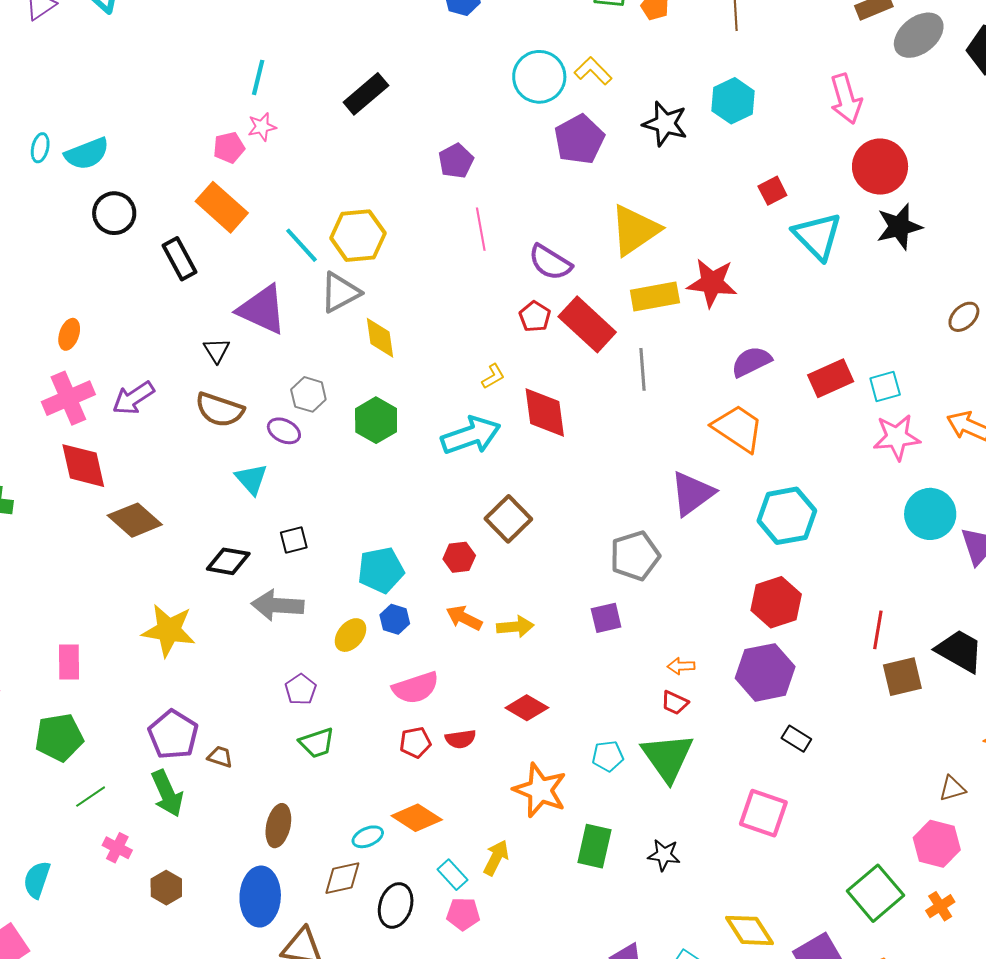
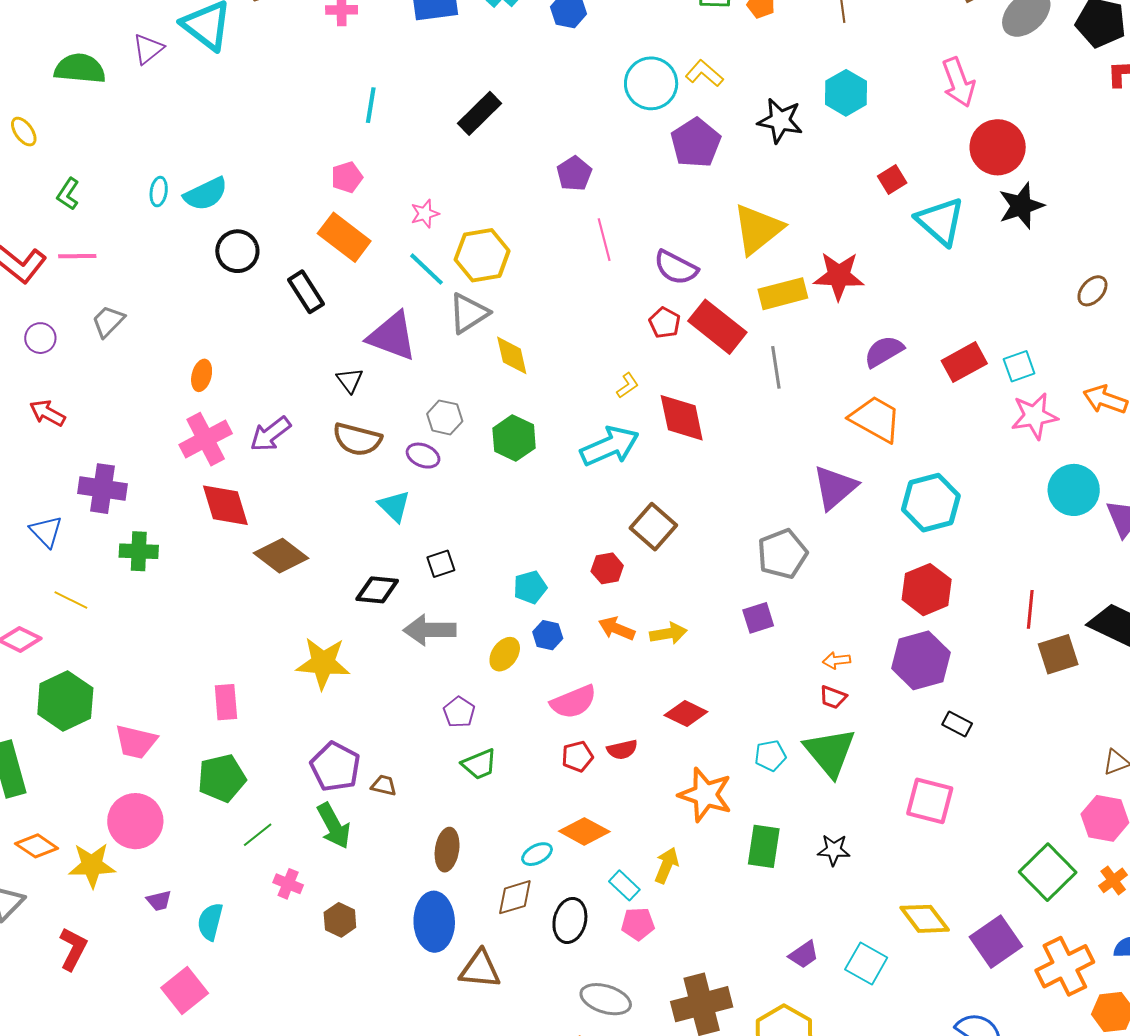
pink star: (262, 127) -> (425, 214), moved
cyan pentagon: (381, 570) -> (530, 587), size x0.7

